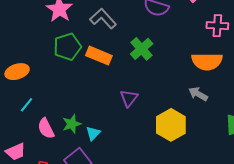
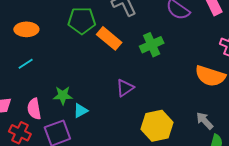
gray arrow: (198, 94) -> (205, 121), moved
pink semicircle: (46, 128) -> (34, 109), moved

